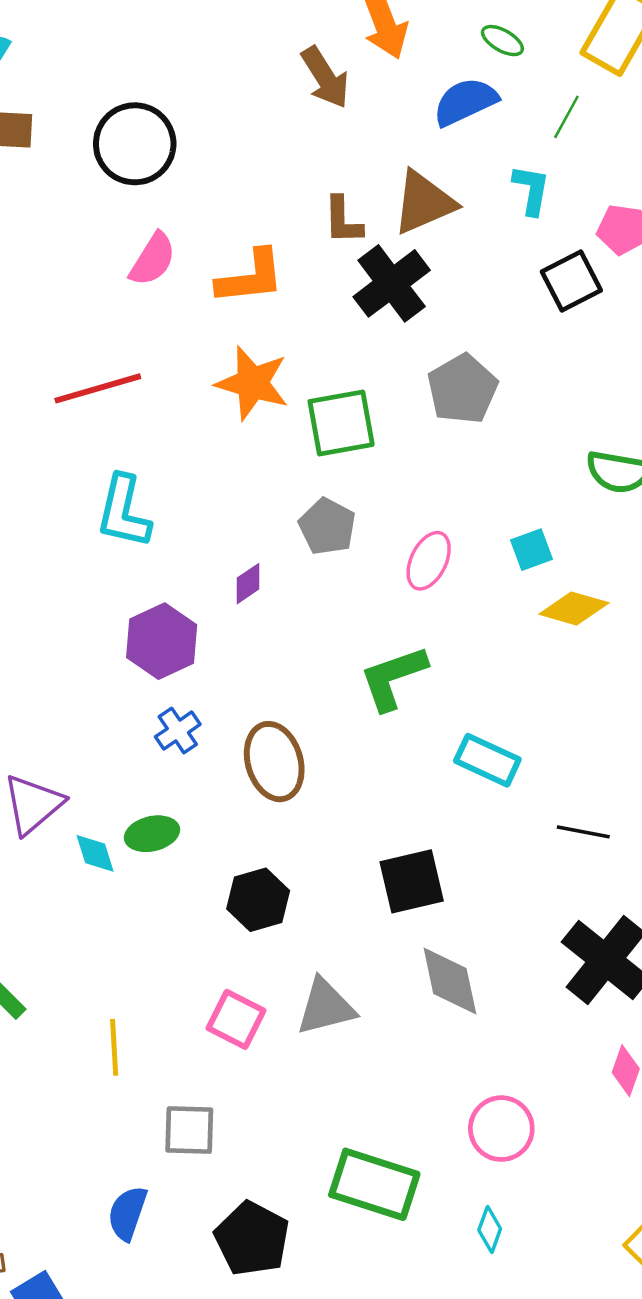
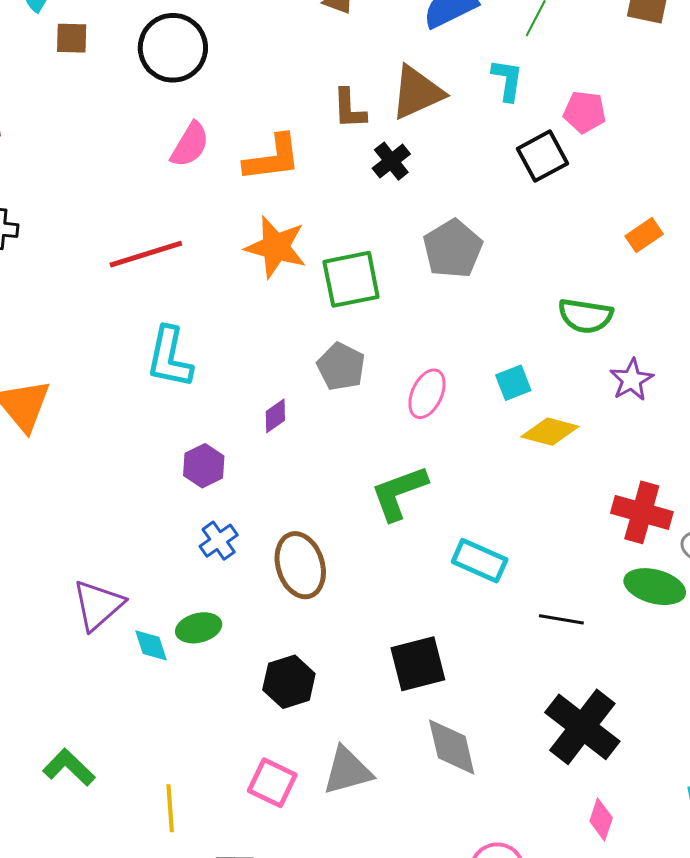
black cross: (392, 283) -> (391, 161), size x0.6
purple hexagon: (162, 641) -> (204, 466), size x0.7

